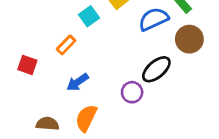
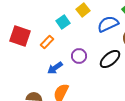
red square: (27, 65) -> (20, 36), moved, size x1.5
purple circle: (132, 92) -> (79, 56), moved

